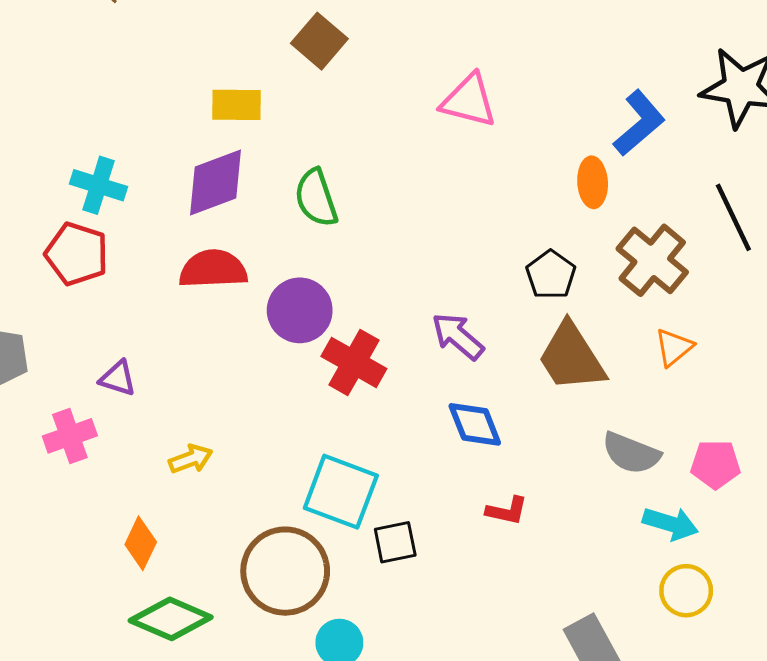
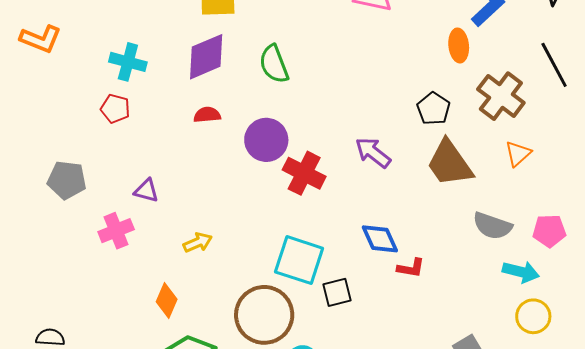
red pentagon: (77, 254) -> (115, 109), size x0.7
red semicircle: (213, 269) -> (207, 115), size x0.6
blue diamond: (475, 424) -> (380, 239), moved

